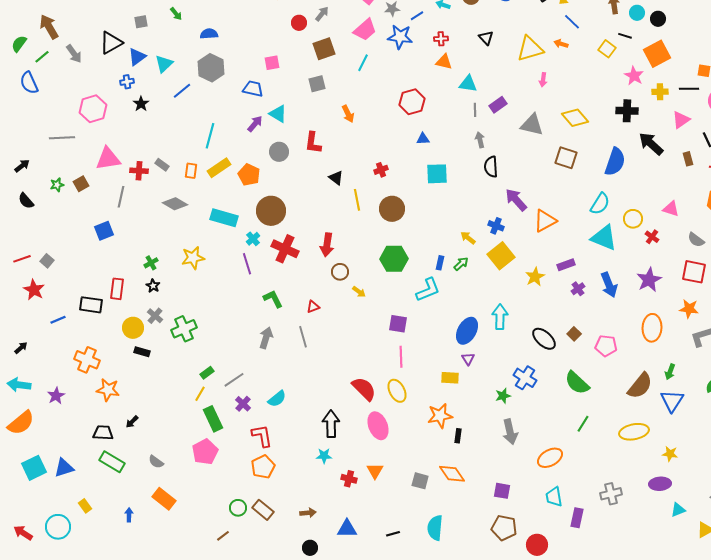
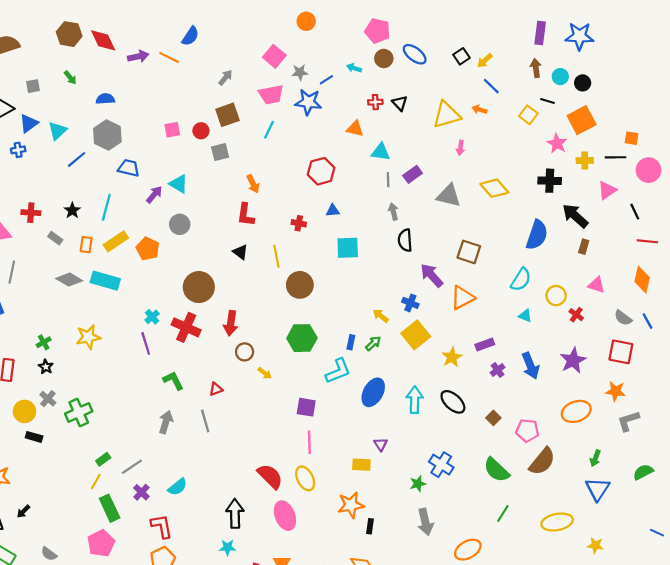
red circle: (299, 23) -> (201, 131), moved
pink trapezoid: (365, 30) -> (271, 95), turned 30
red cross: (441, 39) -> (375, 102), moved
blue trapezoid: (253, 89) -> (129, 168), moved
black star: (141, 104) -> (72, 210), moved
red L-shape: (313, 143) -> (246, 215), moved
brown square: (566, 158) -> (469, 252), moved
brown rectangle: (688, 159) -> (584, 247), moved, turned 32
red cross: (381, 170) -> (299, 223), moved, turned 32
red cross: (139, 171) -> (31, 213), moved
yellow line: (357, 200) -> (276, 256), moved
brown circle: (271, 211) -> (199, 287), moved
cyan rectangle: (224, 218) -> (105, 281), moved
cyan triangle: (604, 238) -> (525, 316), size x0.5
orange ellipse: (652, 328) -> (576, 411), turned 68
blue ellipse: (467, 331) -> (373, 392), moved
black ellipse: (544, 339) -> (453, 402), moved
brown semicircle: (640, 386) -> (542, 461), moved

